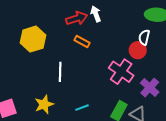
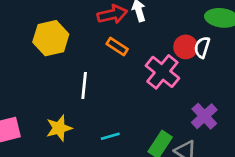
red circle: (138, 50) -> (186, 47), moved
pink cross: (121, 72) -> (162, 72), moved

